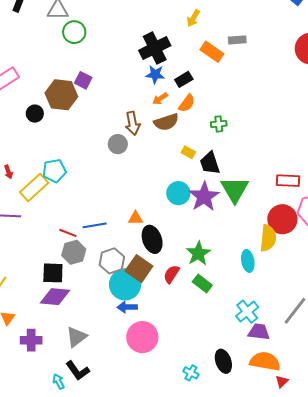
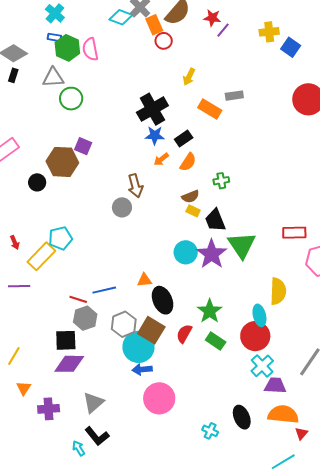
brown semicircle: (166, 122) -> (190, 197), moved, size x0.7
red circle: (282, 219) -> (255, 336), moved

